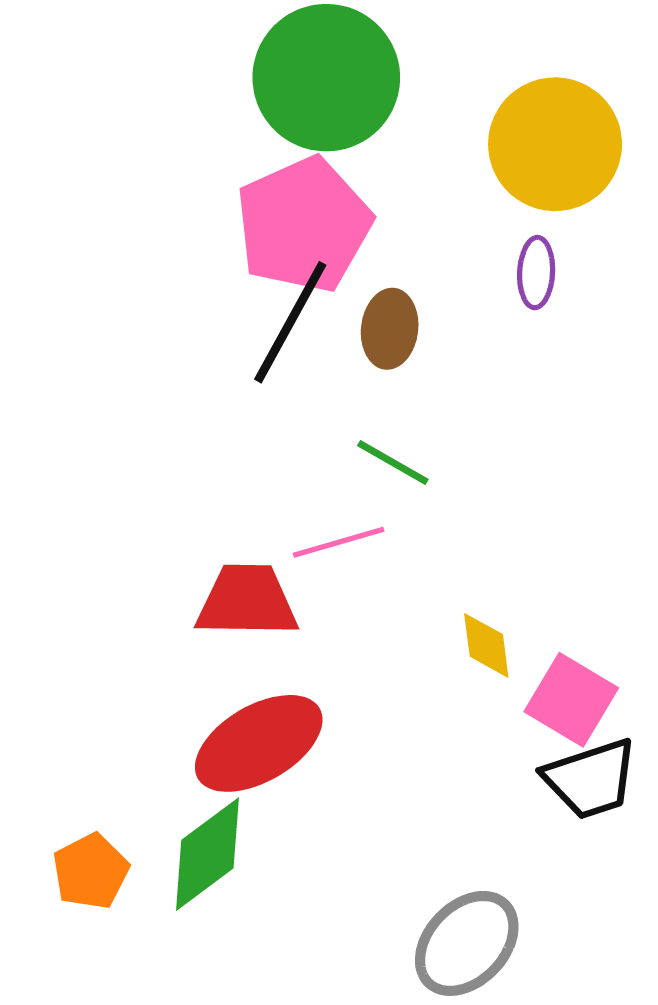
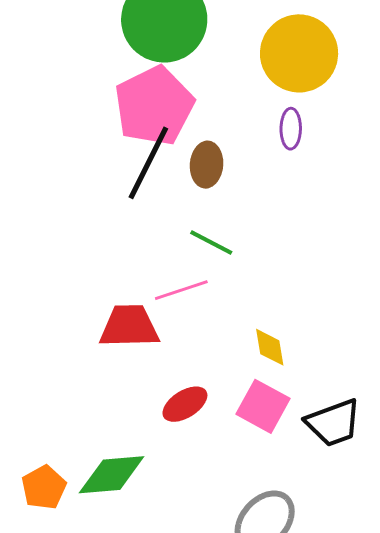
pink square: (571, 700) -> (263, 406), moved
red ellipse: (259, 743) -> (185, 404), moved, size x0.6
green diamond: (207, 854) -> (112, 475), turned 34

